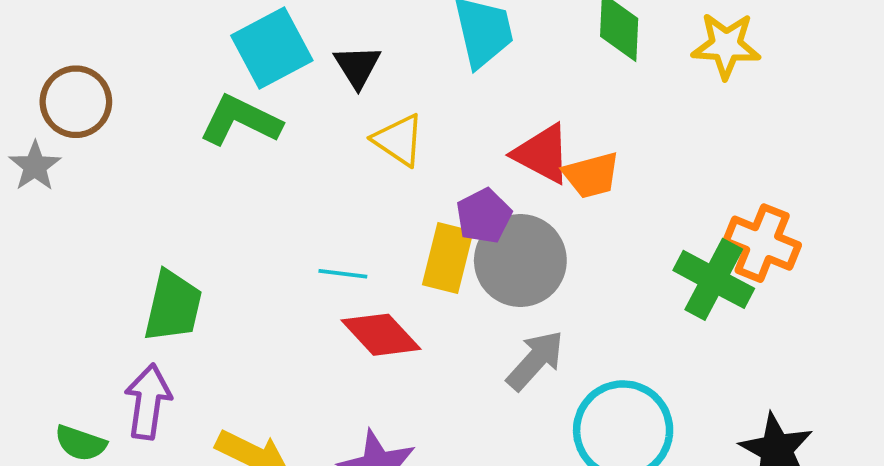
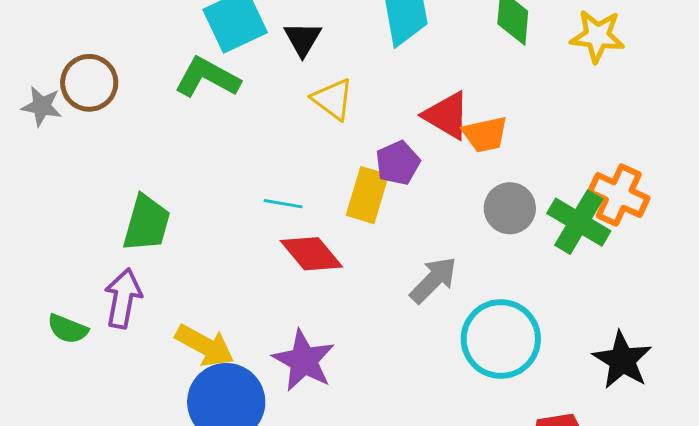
brown circle: (76, 102) -> (89, 83), moved
gray star: (35, 166) -> (42, 106), turned -30
gray circle: (520, 261) -> (510, 208), moved, size x0.7

